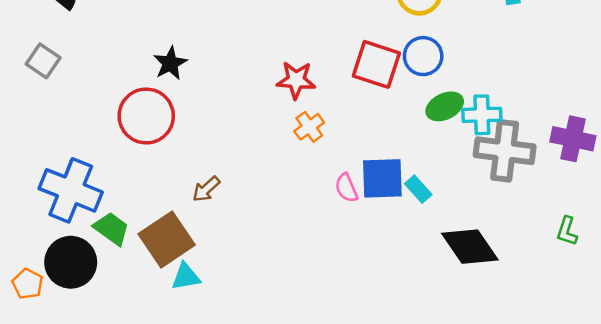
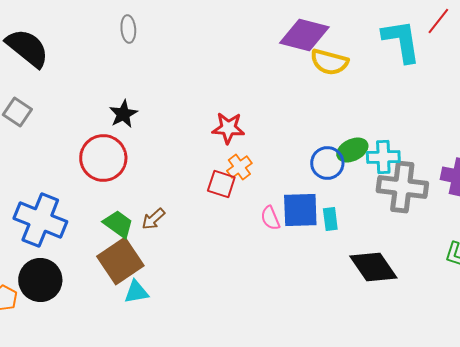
blue circle: (423, 56) -> (327, 163), moved
red square: (376, 64) -> (221, 184), moved, size x0.7
cyan rectangle: (418, 189) -> (330, 219), turned 35
green trapezoid: (111, 229) -> (118, 224), moved

